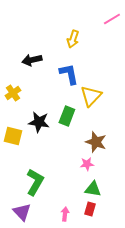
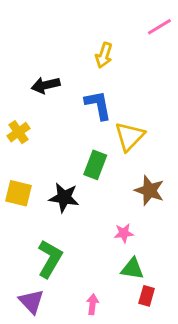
black star: (39, 122) -> (64, 198), moved
brown star: (96, 142) -> (149, 190), moved
red rectangle: (90, 209) -> (147, 296), moved

